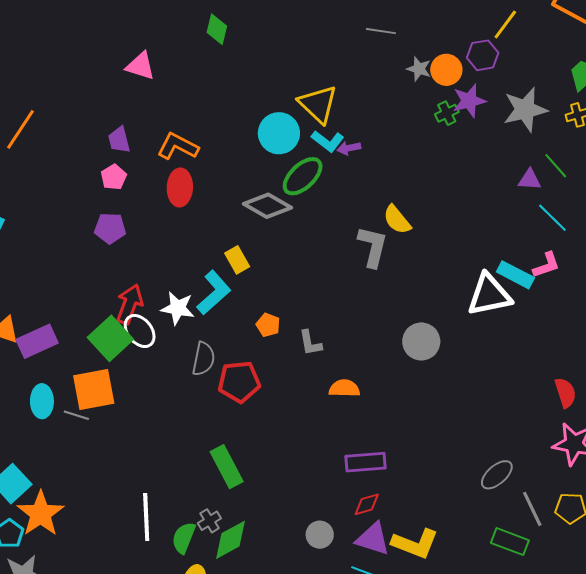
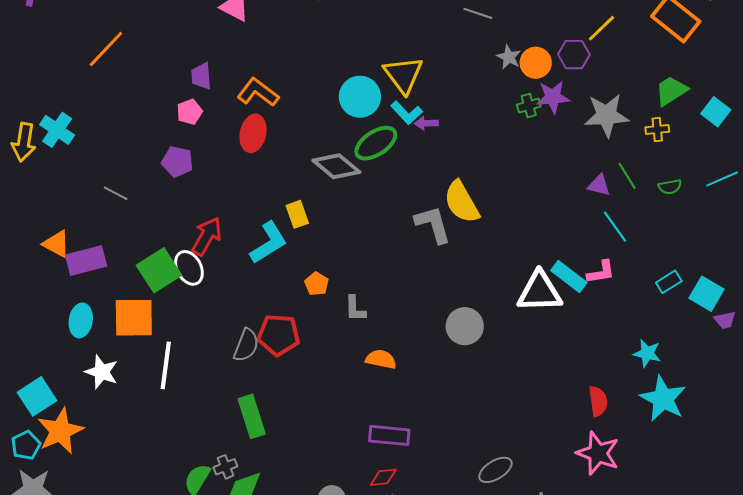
yellow semicircle: (397, 220) -> (462, 202), size x1.4
gray L-shape: (373, 247) -> (433, 224), turned -39
red arrow: (130, 304) -> (207, 236), moved
white star: (178, 308) -> (102, 372), moved
gray semicircle: (203, 359) -> (246, 345), moved
gray line: (76, 415) -> (116, 193), moved
gray ellipse: (497, 475) -> (495, 470), moved
white line: (146, 517) -> (166, 365), moved

